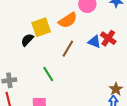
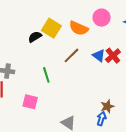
orange semicircle: (68, 20) -> (79, 28), turned 42
yellow square: (41, 27) -> (51, 28), turned 36

